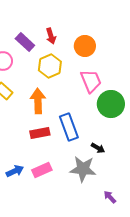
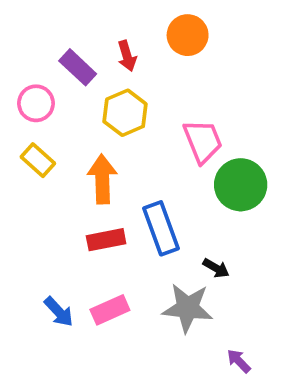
orange circle: (85, 46) -> (188, 35), moved
blue arrow: (15, 171) -> (59, 312), turned 72

